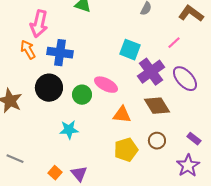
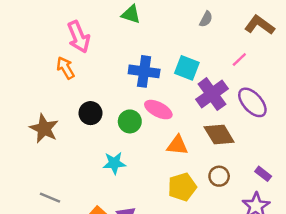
pink arrow: (39, 24) -> (79, 37), turned -36
blue cross: (60, 53) -> (144, 71), moved
black circle: (49, 88) -> (90, 113), size x0.7

